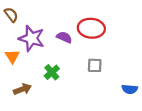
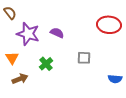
red ellipse: (91, 28) -> (109, 25), moved
orange triangle: (12, 56) -> (12, 58), moved

